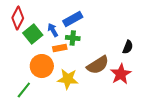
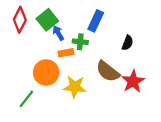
blue rectangle: (73, 19) -> (96, 21), moved, turned -36
green square: (33, 34) -> (47, 20), moved
black semicircle: (128, 47) -> (128, 43), moved
brown semicircle: (98, 65) -> (108, 71), turned 70

